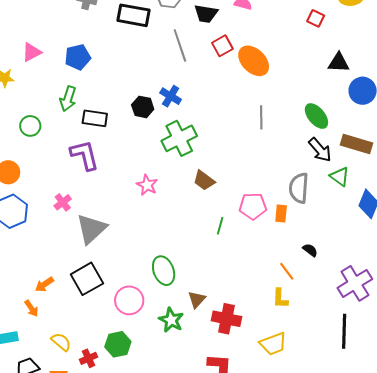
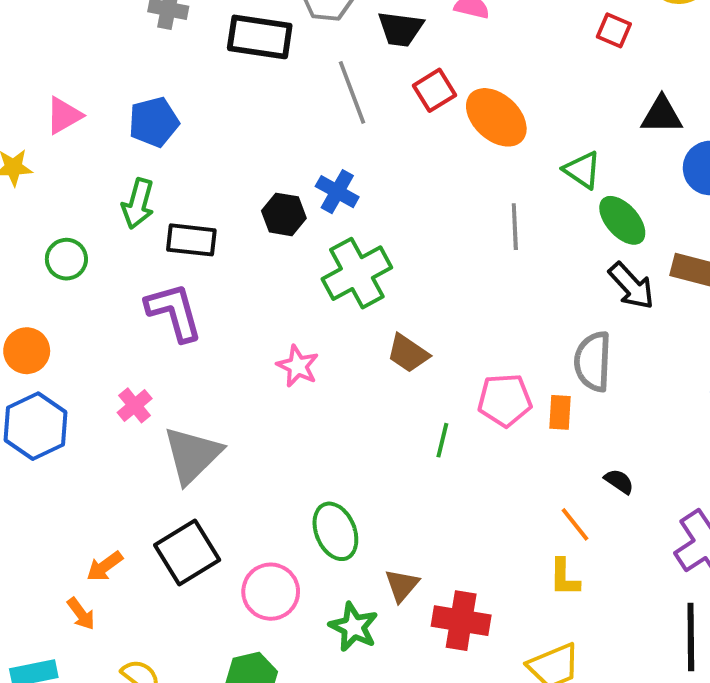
green triangle: (340, 176) -> (582, 170), moved

